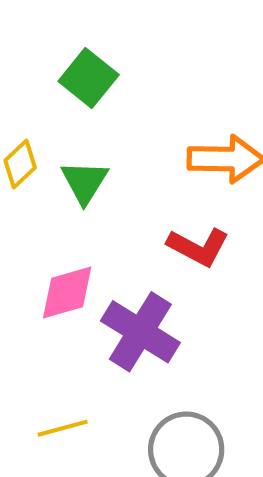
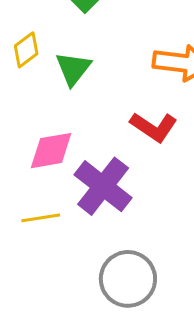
yellow line: (63, 428) -> (41, 218), moved

